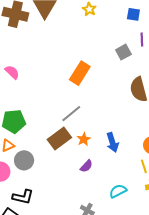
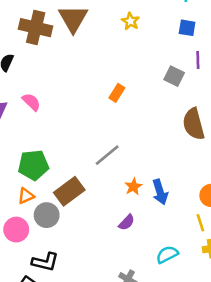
gray square: (123, 52) -> (174, 76), turned -35
orange rectangle: (80, 73) -> (117, 93), moved, size x0.6
brown rectangle: (59, 138) -> (69, 191), moved
orange star: (84, 139) -> (133, 187), moved

